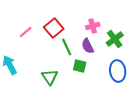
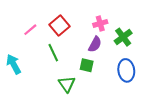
purple semicircle: (88, 46) -> (95, 44), turned -126
green line: (67, 47) -> (53, 53), moved
green triangle: (50, 77) -> (67, 84), moved

